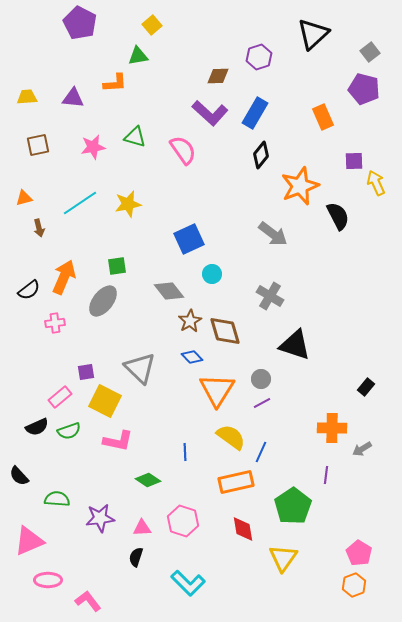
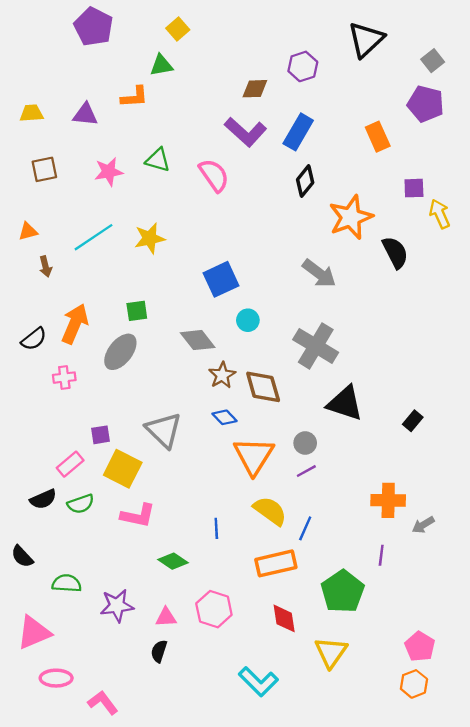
gray cross: (270, 296) -> (316, 346), size x1.4
black rectangle: (366, 387) -> (413, 421), moved
cyan L-shape: (188, 583) -> (258, 682), moved

